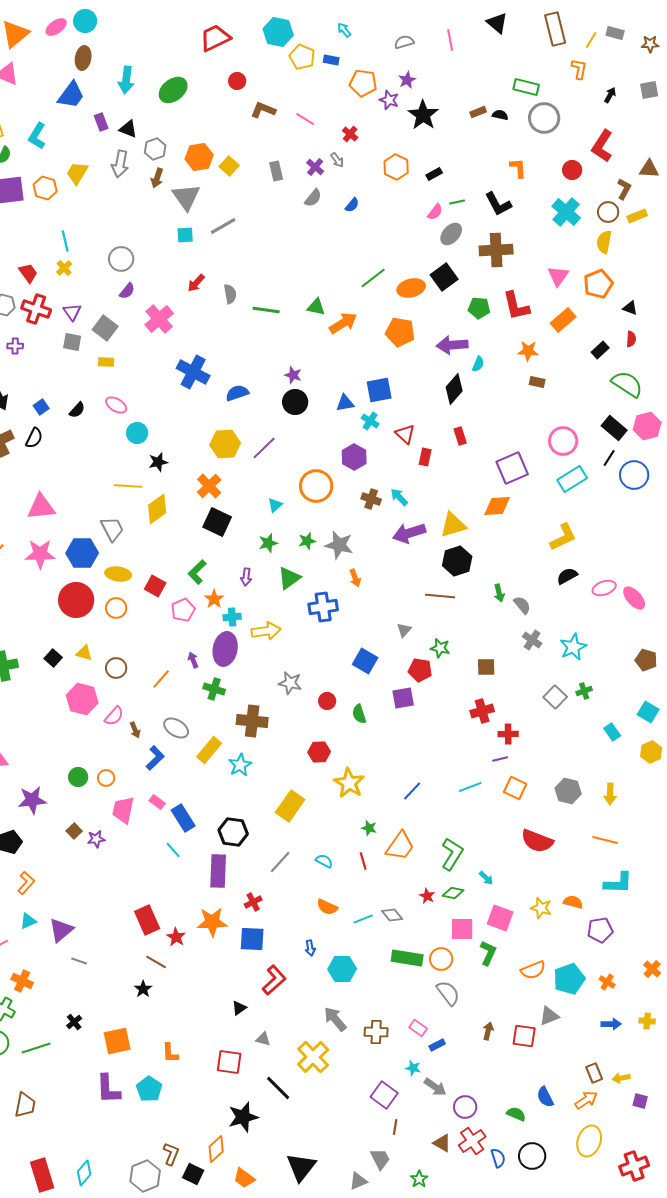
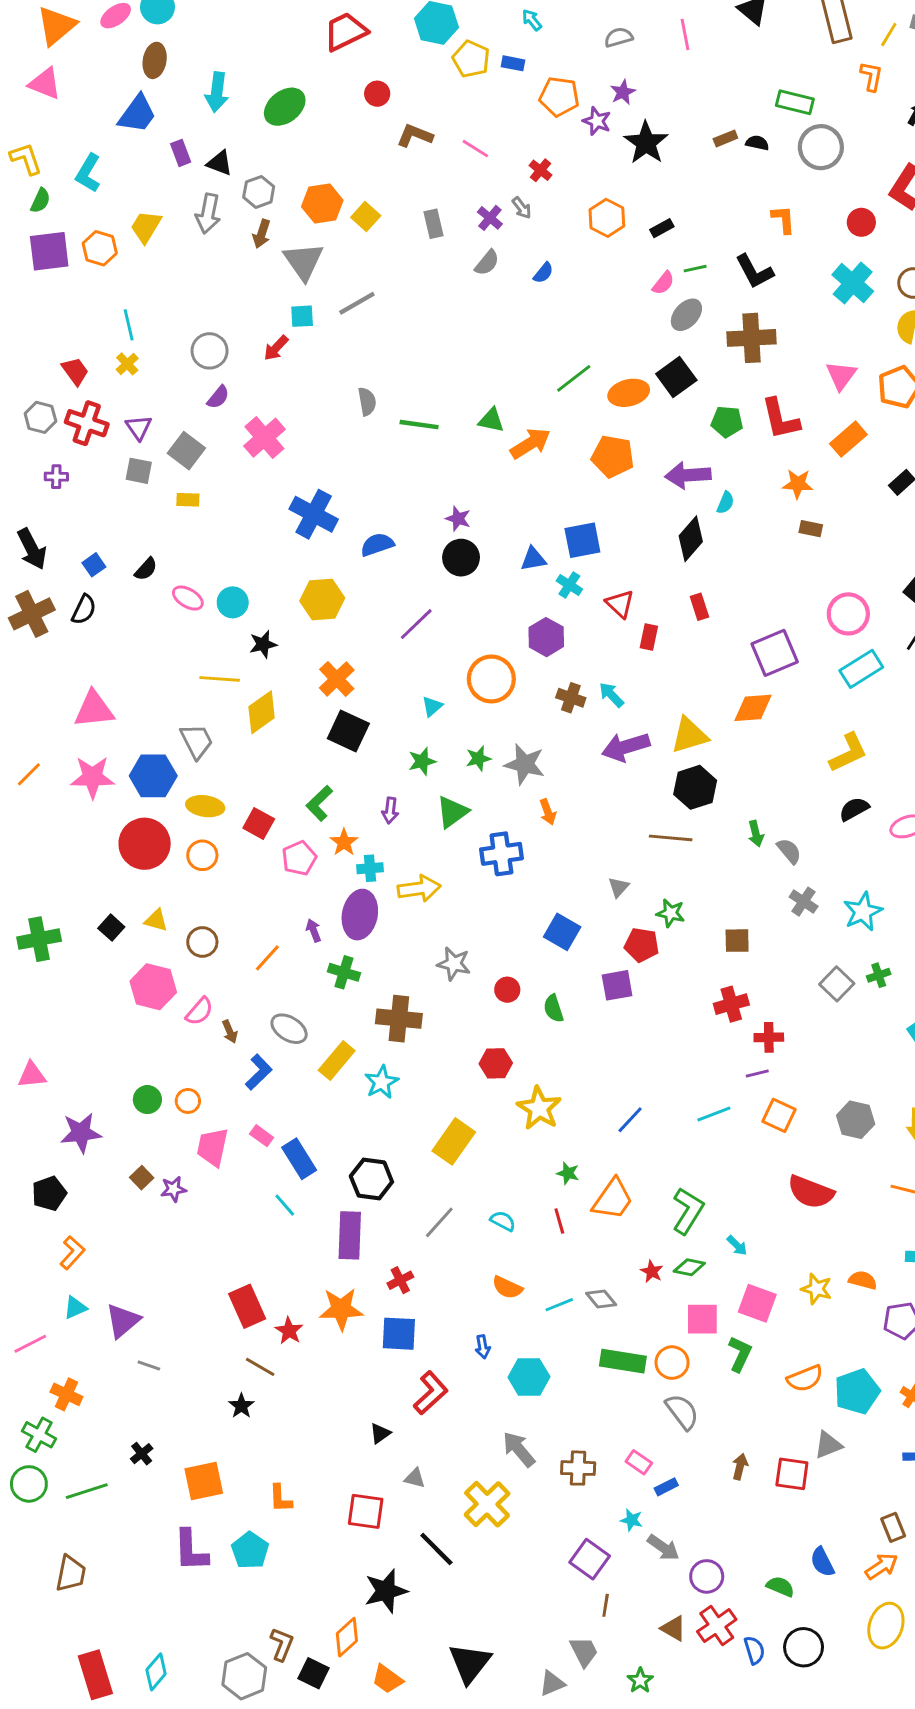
red arrow: (196, 283) -> (276, 348), moved
pink ellipse: (116, 405) -> (188, 598), moved
yellow hexagon: (225, 444) -> (322, 599), moved

